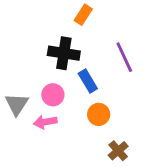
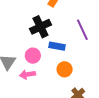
black cross: (64, 53) -> (40, 27), turned -35
blue rectangle: (88, 81) -> (57, 46), turned -49

